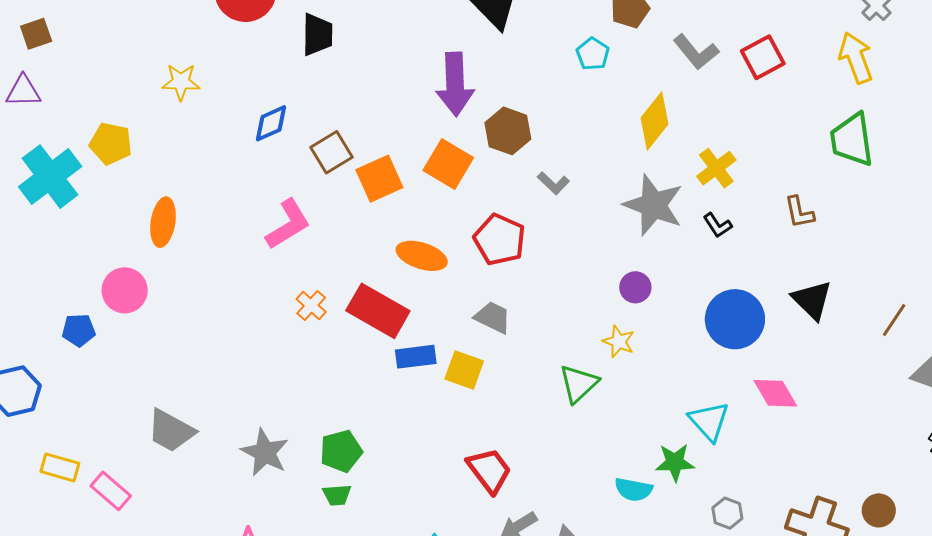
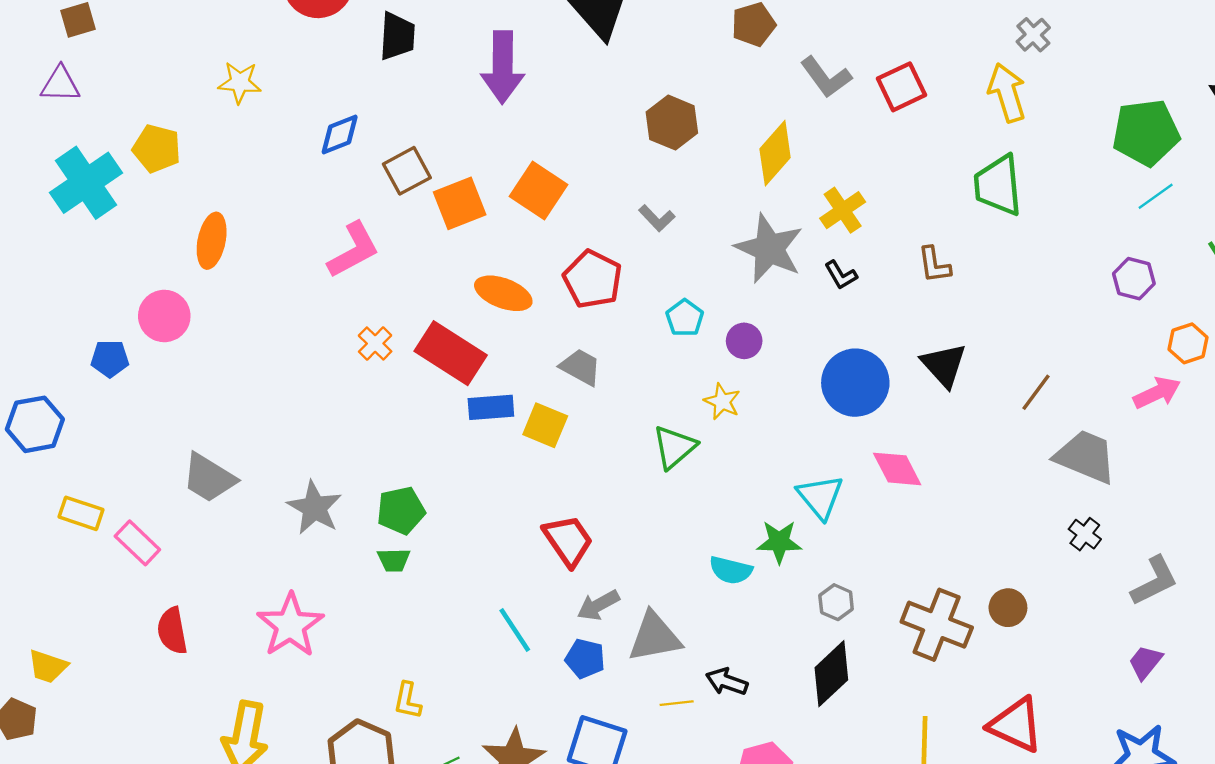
cyan pentagon: (593, 54) -> (685, 318), moved
purple arrow: (455, 84) -> (503, 67), moved
brown hexagon: (508, 131) -> (672, 123), moved

